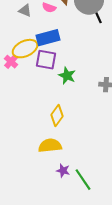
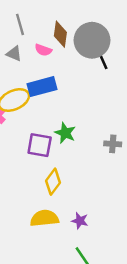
purple square: (46, 60) -> (40, 145), moved
purple star: (63, 171) -> (80, 221), moved

